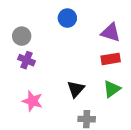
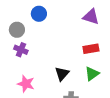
blue circle: (67, 18) -> (39, 14), moved
purple triangle: (111, 32) -> (91, 17), moved

